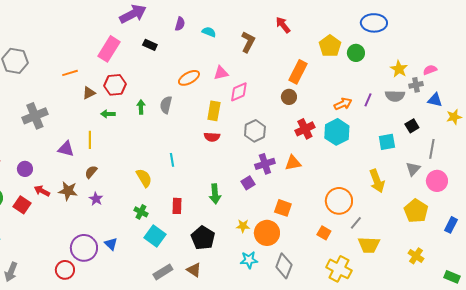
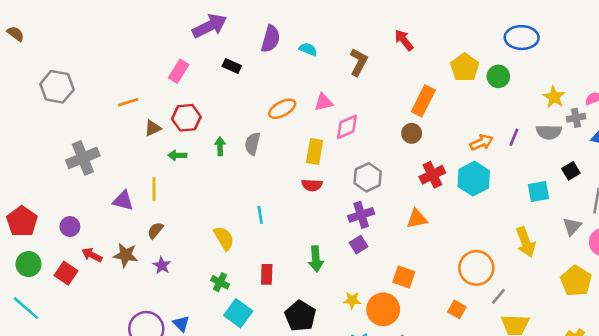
purple semicircle: (180, 24) -> (271, 39), size x1.5
pink rectangle: (109, 49) -> (179, 71), size x0.7
purple cross: (265, 164) -> (361, 215), moved

